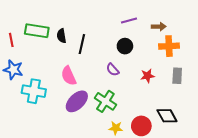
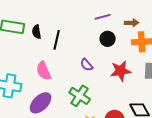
black circle: (125, 46) -> (108, 39), moved
red star: (147, 76) -> (121, 71), size x1.5
purple ellipse: (77, 101) -> (41, 103), moved

